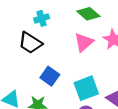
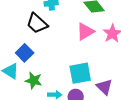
blue square: (50, 76) -> (25, 53), moved

